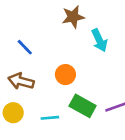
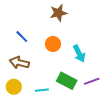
cyan arrow: (99, 40) -> (79, 53), moved
orange circle: (65, 75) -> (53, 44), moved

